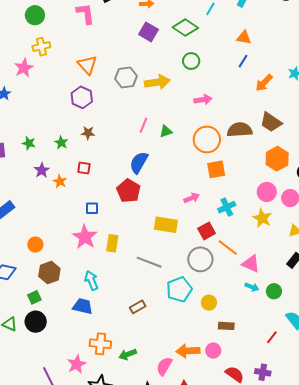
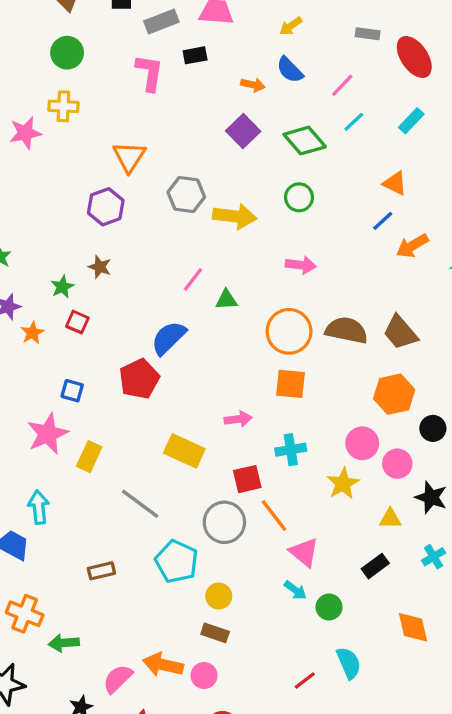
orange arrow: (264, 83) -> (412, 246), moved
green star: (61, 143) -> (62, 287), moved
cyan pentagon: (179, 289) -> (177, 561), turned 30
brown rectangle: (226, 326) -> (215, 633), moved

